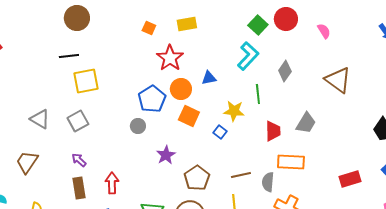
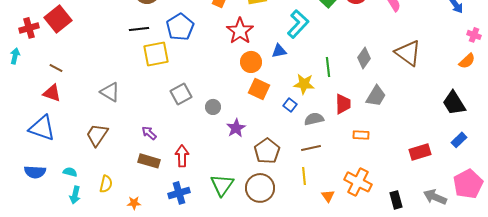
cyan L-shape: (248, 56) -> (298, 24), moved
gray diamond: (285, 71) -> (364, 58), moved
blue pentagon: (152, 99) -> (180, 27), moved
gray square: (78, 121) -> (181, 94), moved
gray circle: (138, 126) -> (213, 107), moved
orange rectangle: (291, 162) -> (361, 135), size x0.6
gray semicircle: (268, 182) -> (314, 119), moved, turned 72
brown rectangle: (79, 188) -> (149, 161), turned -65

